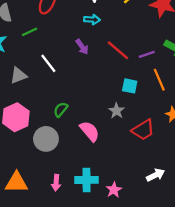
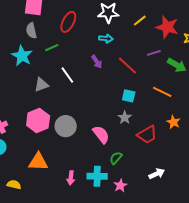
purple line: (147, 54) -> (154, 53), moved
orange line: (159, 80) -> (162, 92), turned -42
cyan square: (130, 86) -> (129, 96), moved
green semicircle: (61, 110) -> (116, 158), moved
gray circle: (46, 139) -> (66, 126), moved
orange triangle: (16, 183) -> (38, 162), moved

